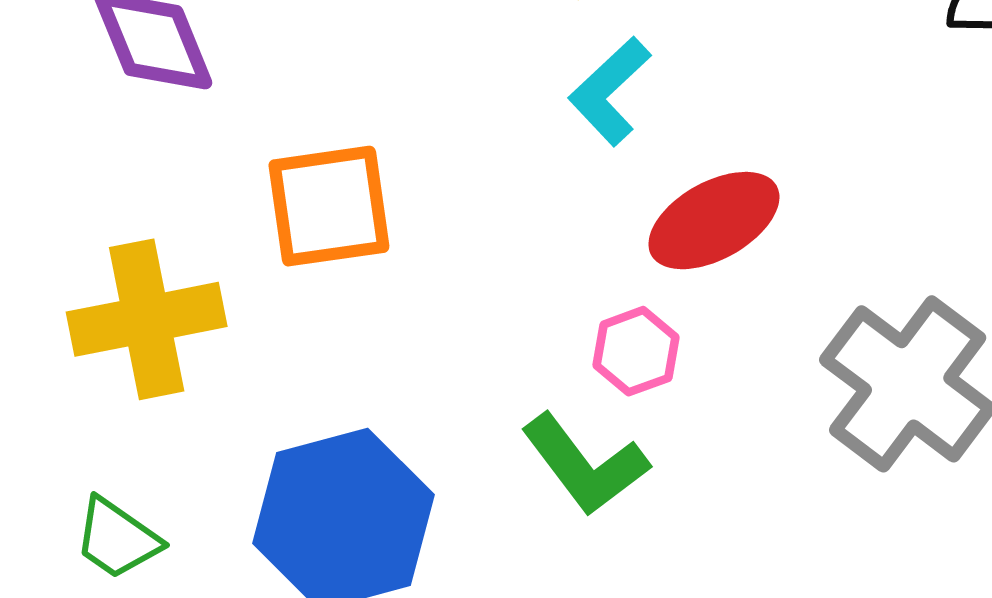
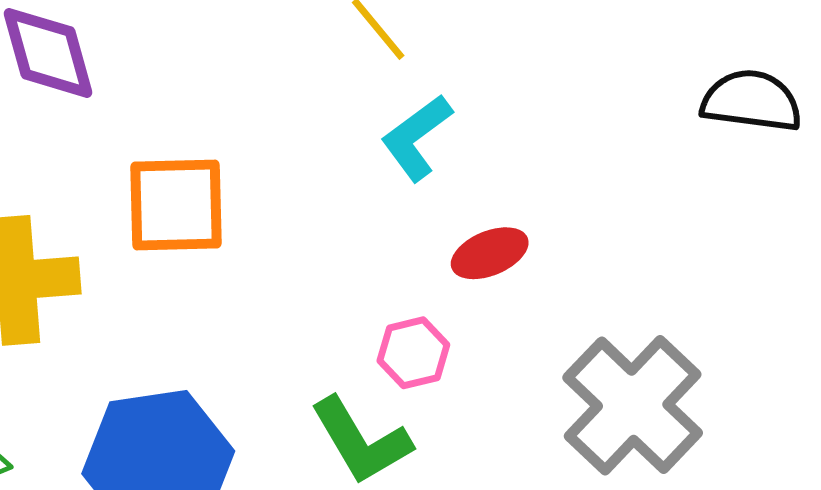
red ellipse: (714, 221) -> (490, 253), size x0.7

